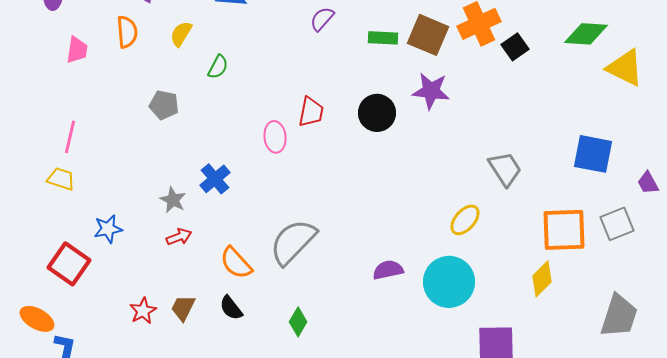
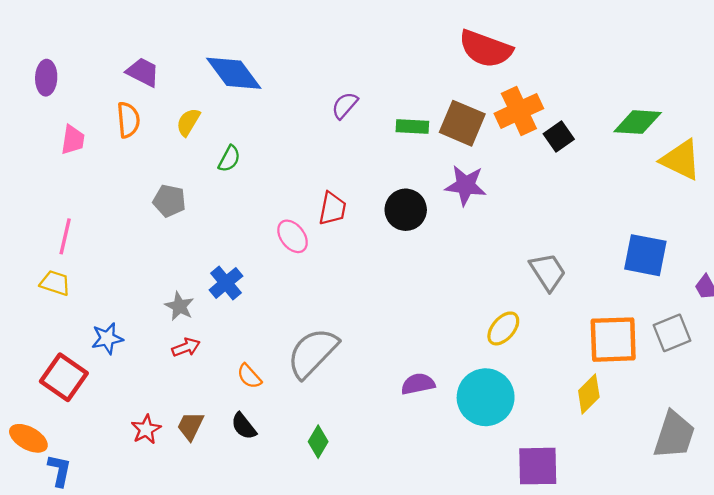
pink ellipse: (275, 137) -> (293, 236), turned -32
orange semicircle: (236, 263) -> (249, 376), size x0.7

